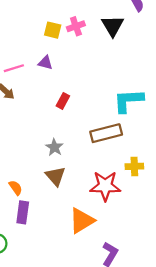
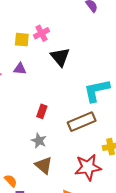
black triangle: (113, 26) -> (60, 57), moved
red rectangle: (63, 101) -> (42, 111), moved

